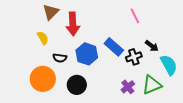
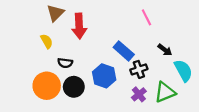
blue hexagon: (87, 54) -> (104, 76), moved
black cross: (134, 57) -> (139, 69), moved
black circle: (77, 85) -> (74, 87), moved

